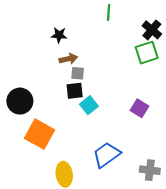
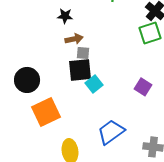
black square: (75, 91) -> (80, 70), size x1.4
orange square: (39, 134) -> (46, 112), turned 36

